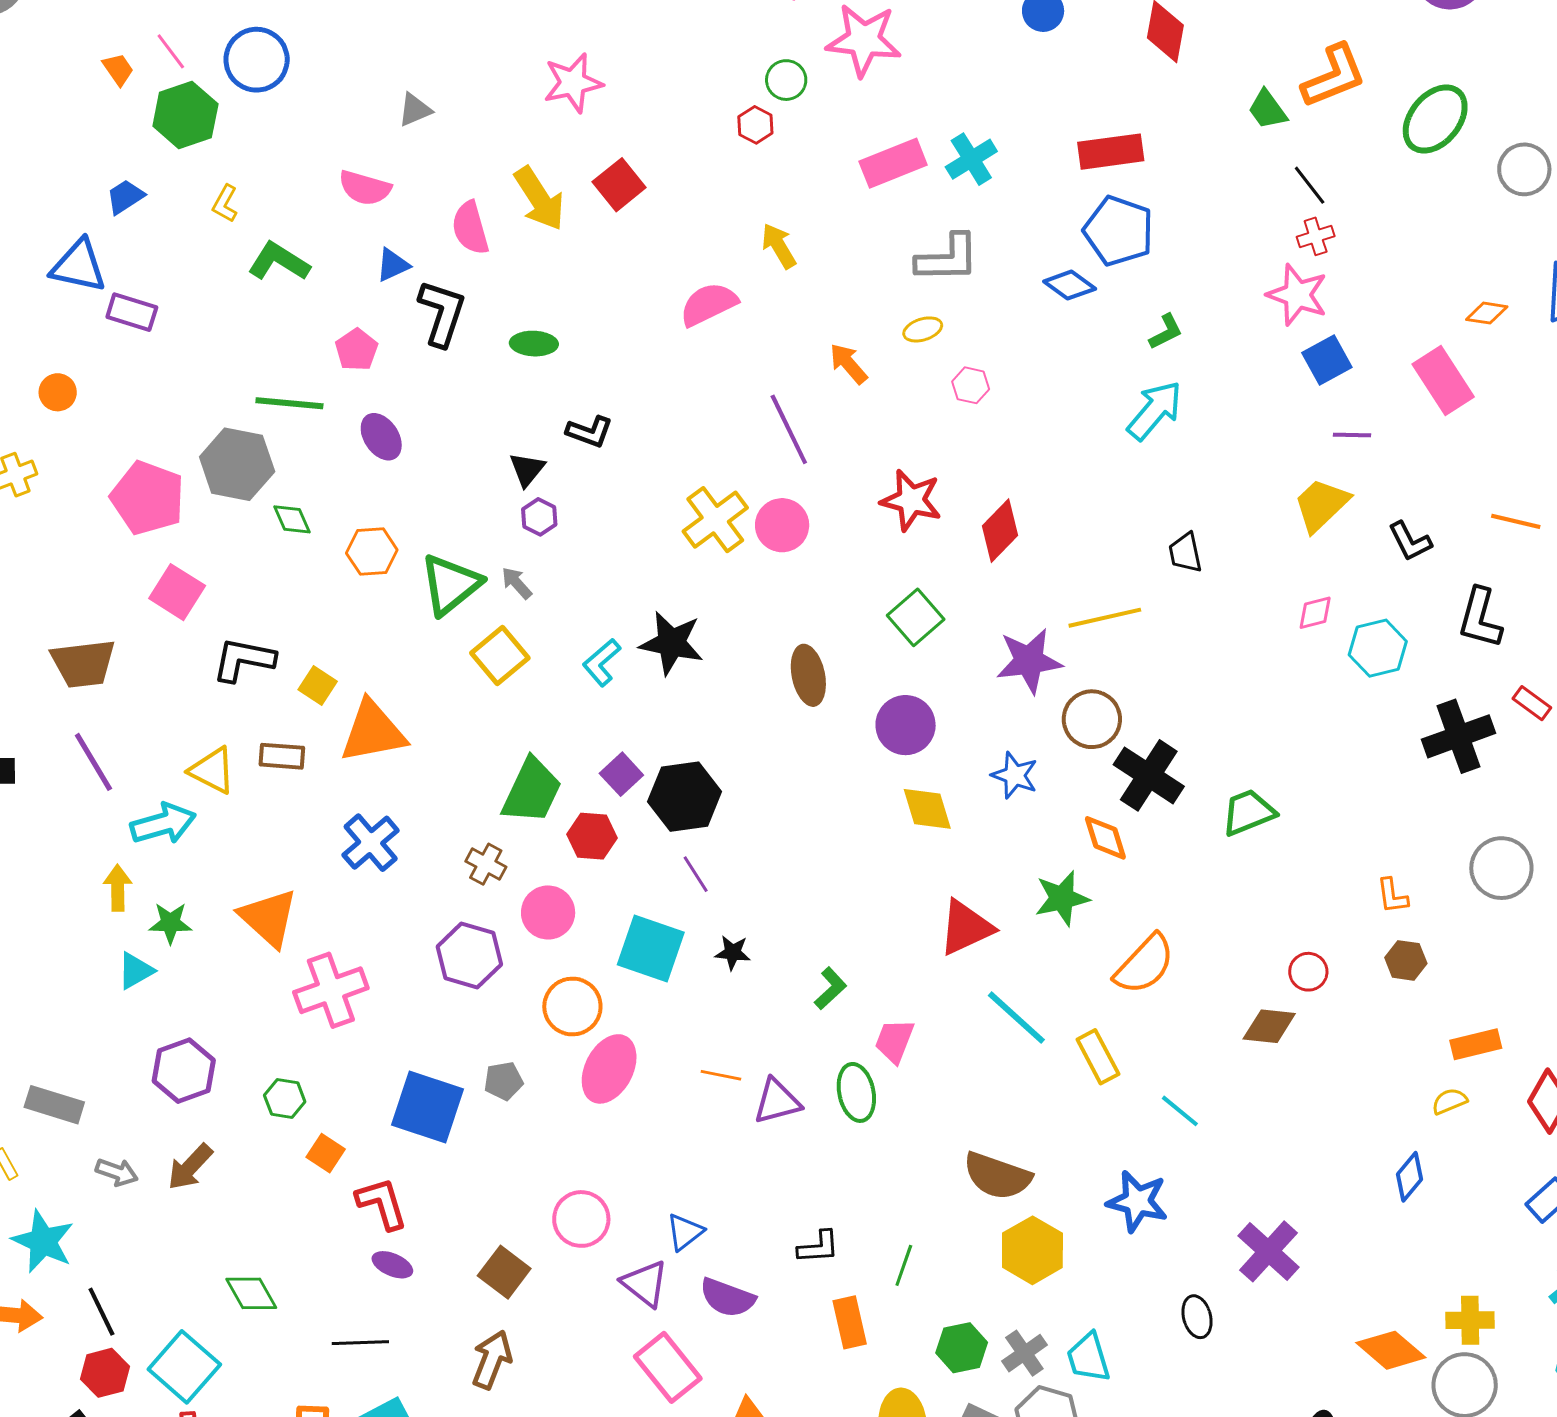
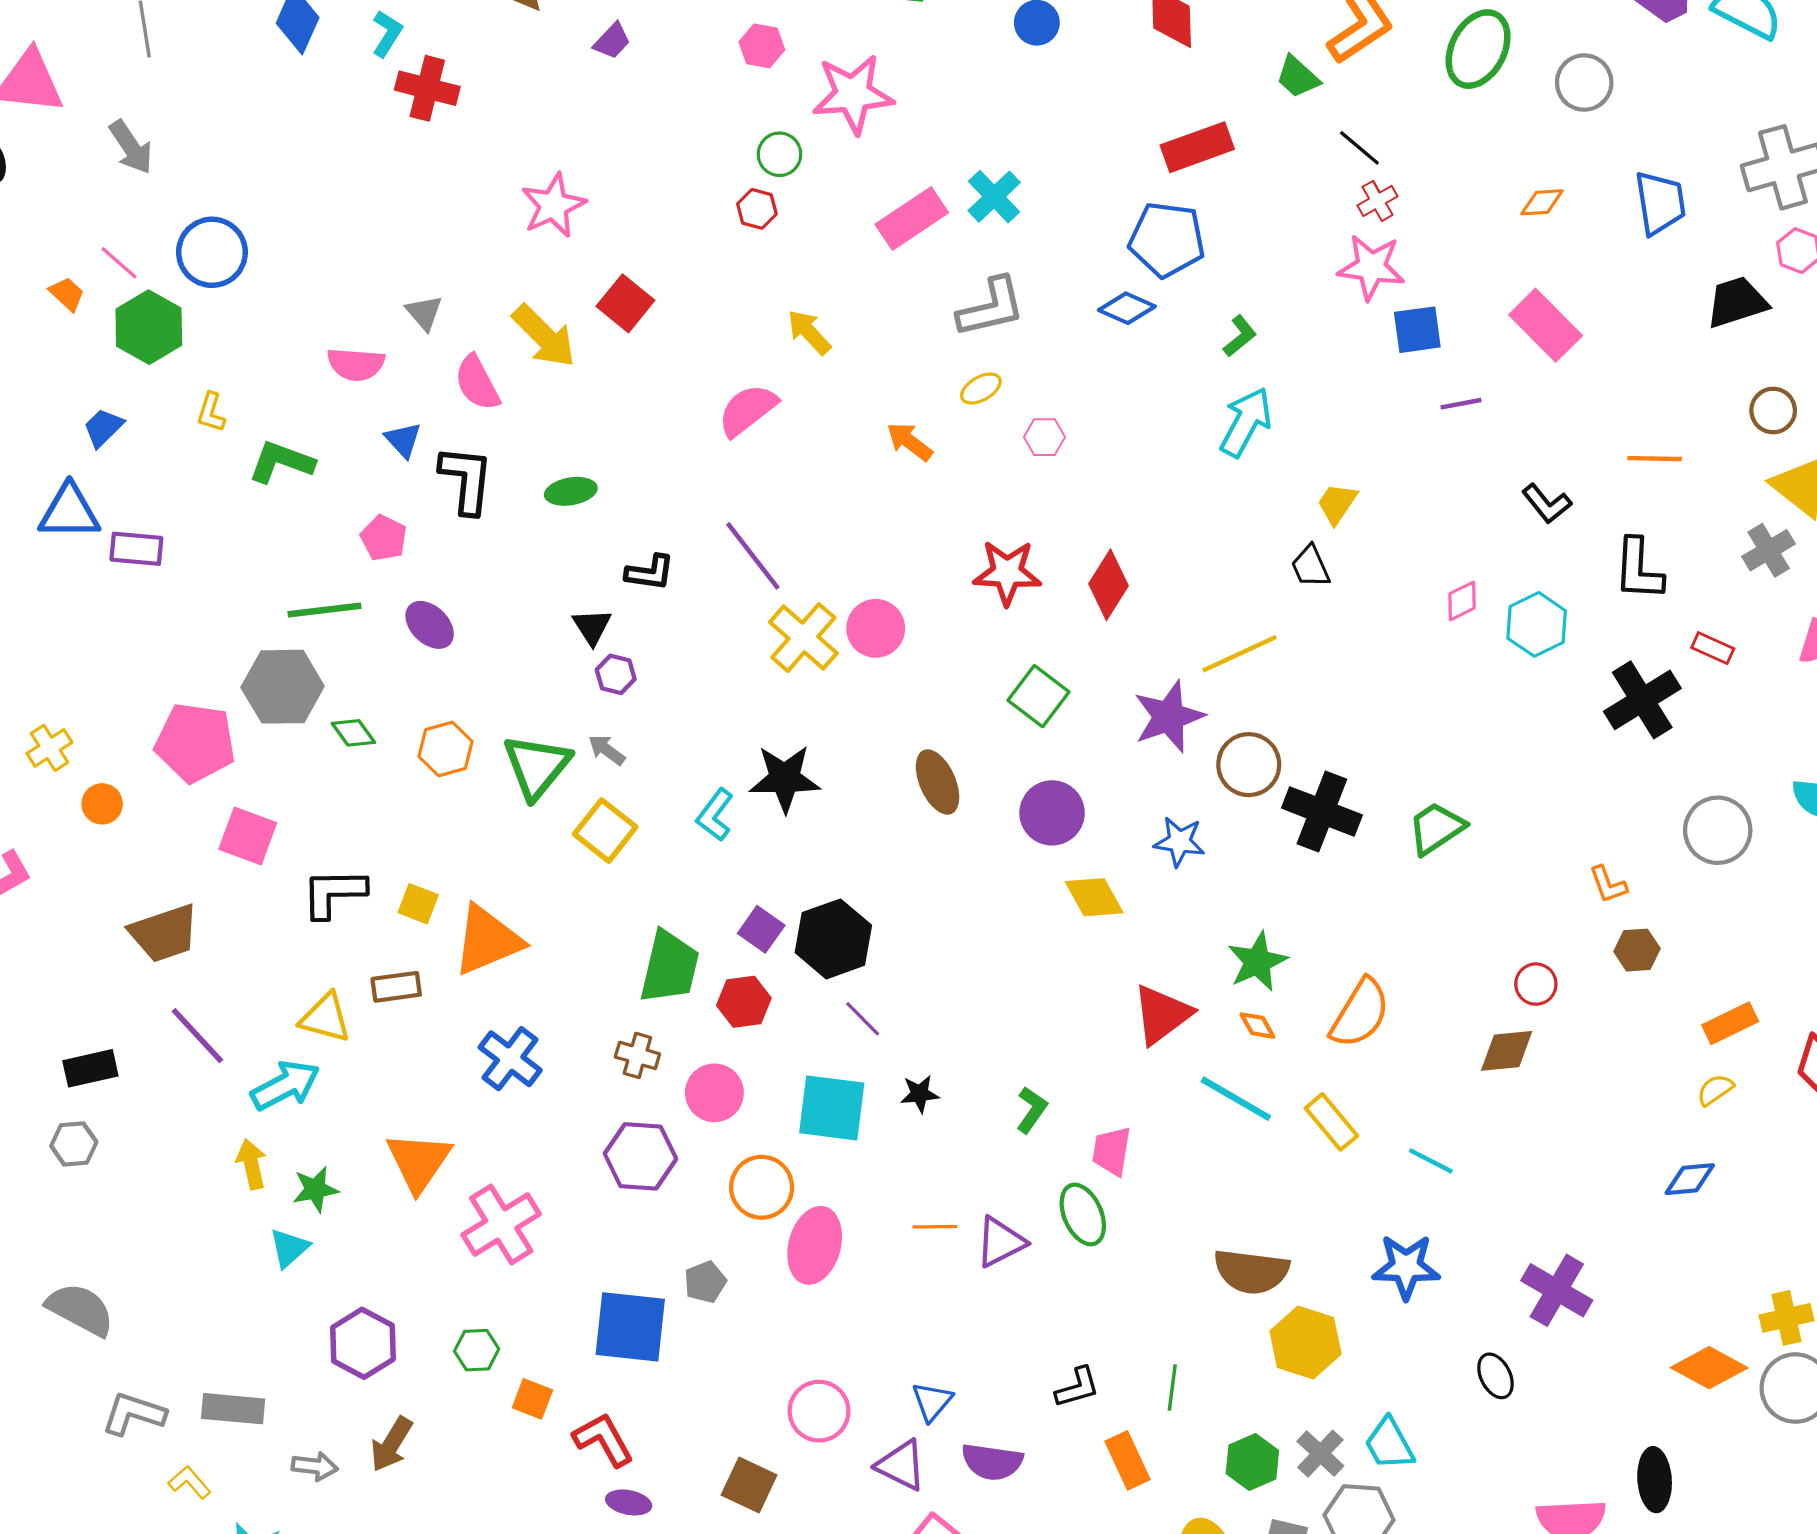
gray triangle: (415, 110) -> (424, 313), moved, turned -36
red rectangle: (1111, 152) -> (1197, 147), moved
blue triangle: (393, 265) -> (403, 440), turned -36
orange diamond: (1487, 313) -> (1542, 202), moved
blue square: (1327, 360) -> (1417, 330), turned 33
orange circle: (58, 392) -> (102, 804), moved
purple line: (789, 429) -> (753, 556), moved
yellow trapezoid: (1321, 505) -> (1337, 503), moved, size x0.7
orange diamond: (1105, 838) -> (1257, 1026), moved, size x0.7
orange triangle: (269, 918) -> (419, 1162), turned 34
blue diamond: (1410, 1177) -> (1690, 1179), turned 57

